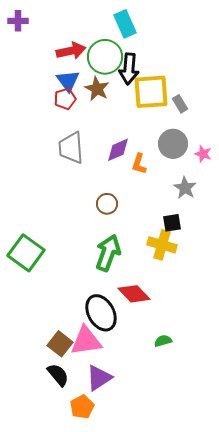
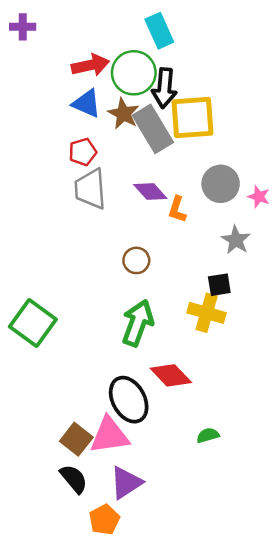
blue triangle: (68, 81) -> (87, 103), turned -30
red pentagon: (65, 99) -> (83, 152), moved
gray rectangle: (180, 104) -> (153, 129), moved, size x2.0
purple diamond: (118, 150) -> (150, 192), turned 72

